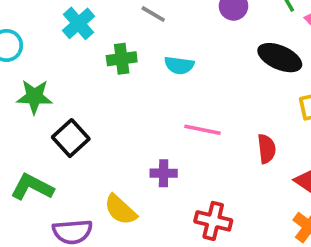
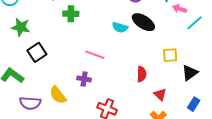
black ellipse: (280, 58) -> (143, 22), moved
cyan semicircle: (179, 65) -> (120, 27), moved
pink line: (203, 130) -> (95, 55), moved

